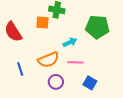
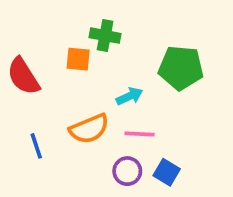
purple circle: (56, 82) -> (127, 171), moved

